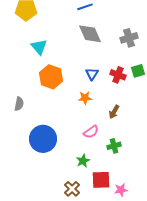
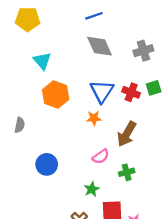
blue triangle: (92, 74) -> (102, 91), size x1.6
brown arrow: (114, 112) -> (127, 134), size x1.6
blue circle: (43, 139) -> (47, 164), size x0.7

